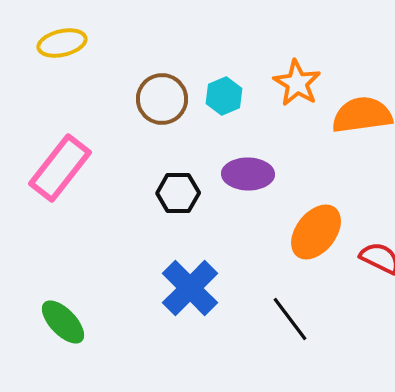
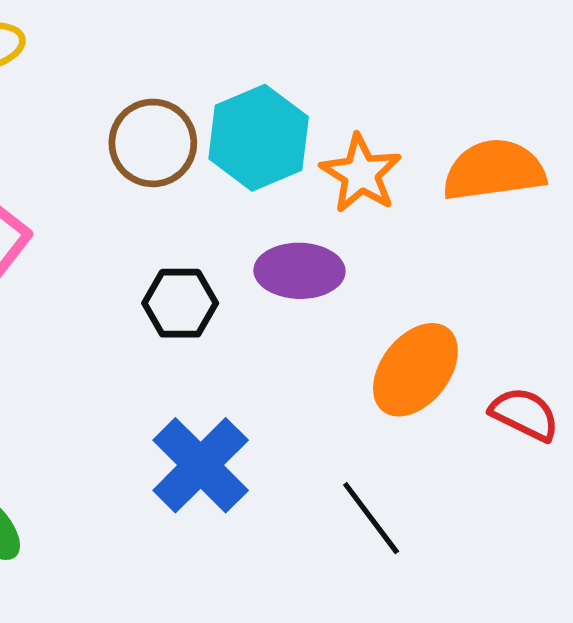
orange star: (297, 83) -> (361, 174), moved
cyan hexagon: (224, 96) -> (259, 138), size x1.6

